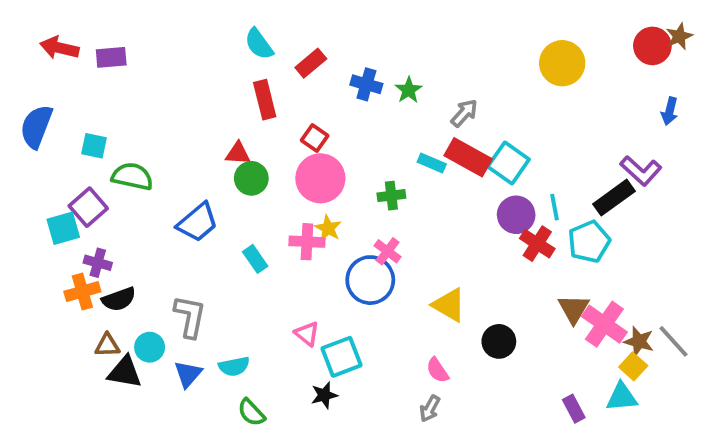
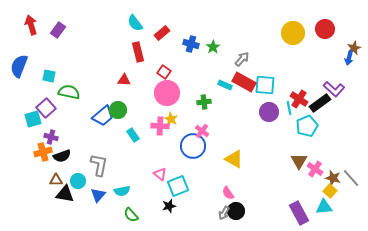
brown star: (679, 36) -> (354, 48), moved
red circle: (652, 46) -> (325, 29), moved
red arrow: (59, 48) -> (31, 25), turned 60
purple rectangle: (111, 57) -> (58, 30), turned -49
cyan square: (508, 163) -> (265, 85), turned -30
green circle: (251, 178) -> (118, 110), moved
red cross: (537, 244) -> (299, 99), moved
pink cross: (604, 324) -> (315, 169), size x0.7
black circle: (499, 341) -> (236, 211), moved
purple rectangle: (574, 409) -> (299, 213), size x1.6

